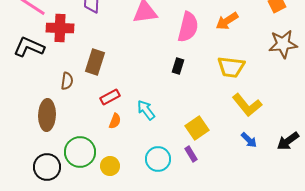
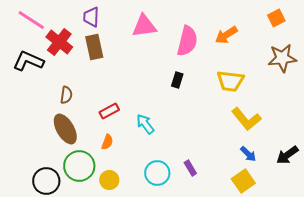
red cross: (60, 28) -> (59, 42), turned 36
brown rectangle: (95, 62) -> (94, 47), moved, turned -30
brown ellipse: (47, 115) -> (65, 129), moved, turned -32
orange semicircle: (115, 121) -> (107, 142), moved
yellow square: (197, 128) -> (243, 181), moved

